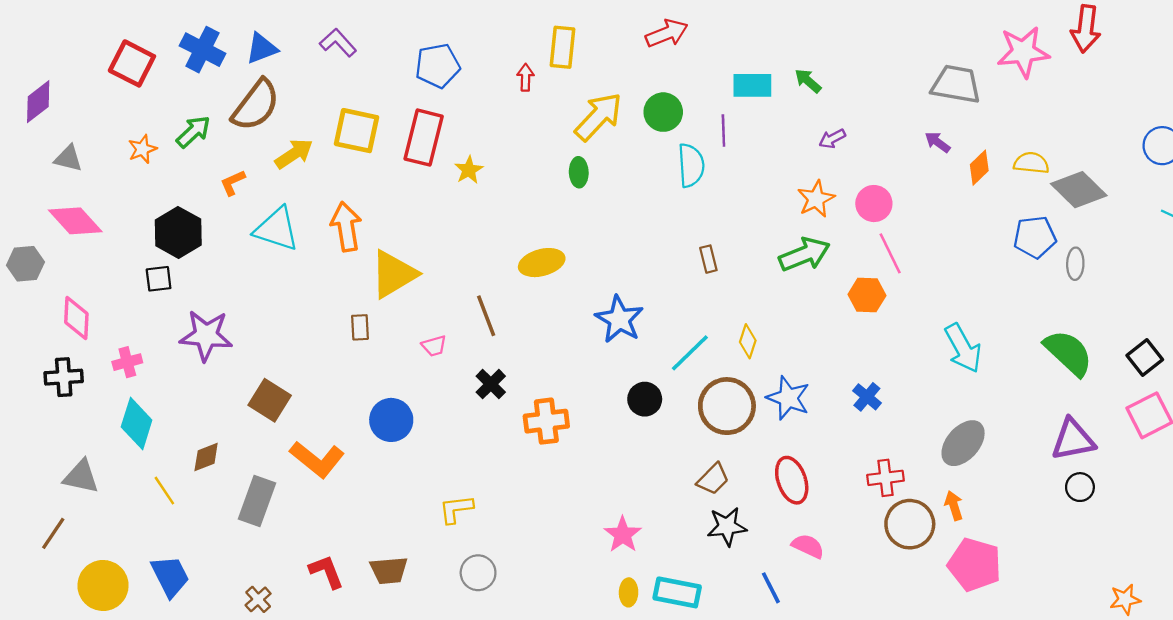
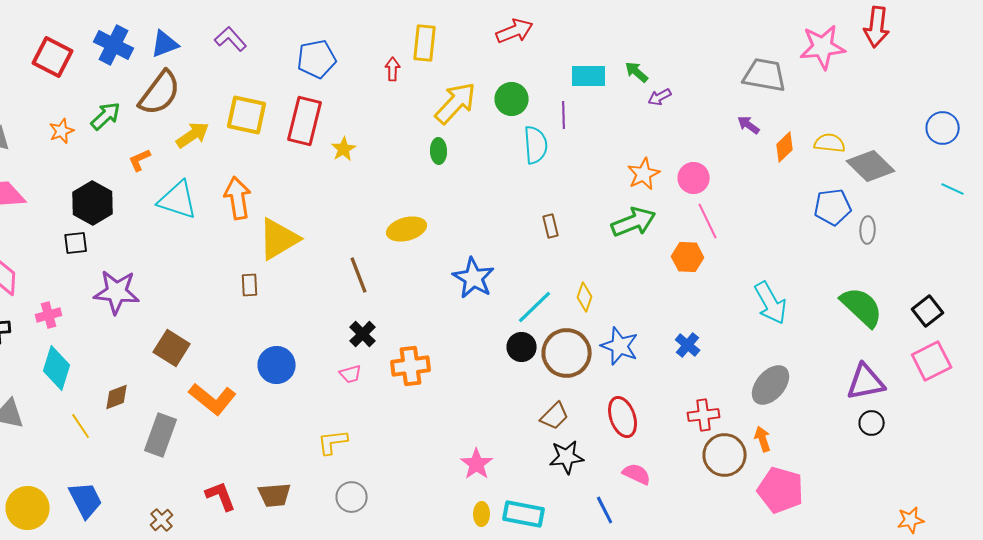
purple arrow: (832, 139) -> (660, 97), moved
pink trapezoid: (434, 346) -> (351, 374), moved
black circle: (645, 399) -> (522, 347), moved

